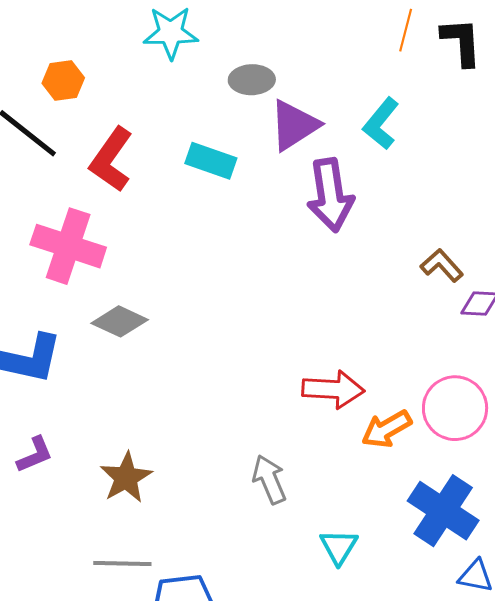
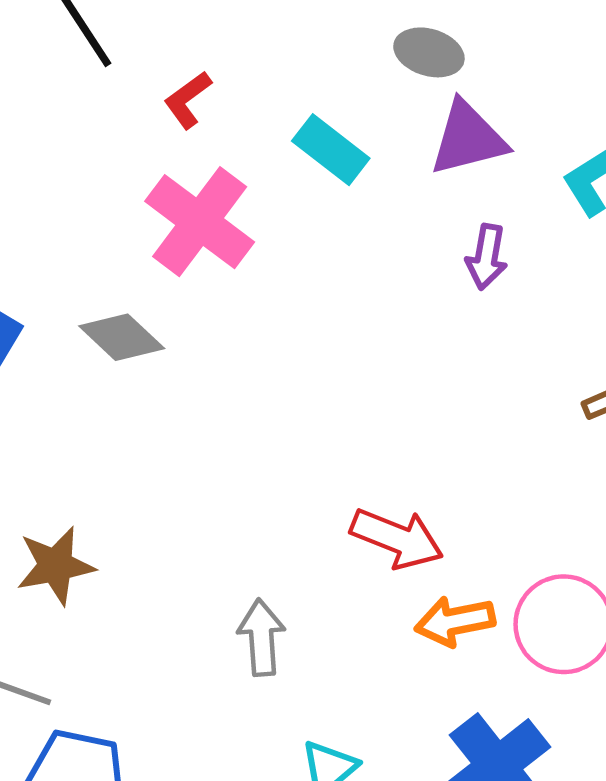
red L-shape: (111, 160) -> (188, 100), size x0.6
purple arrow: (330, 195) -> (487, 257), size x0.6
pink cross: (68, 246) -> (200, 222), moved

